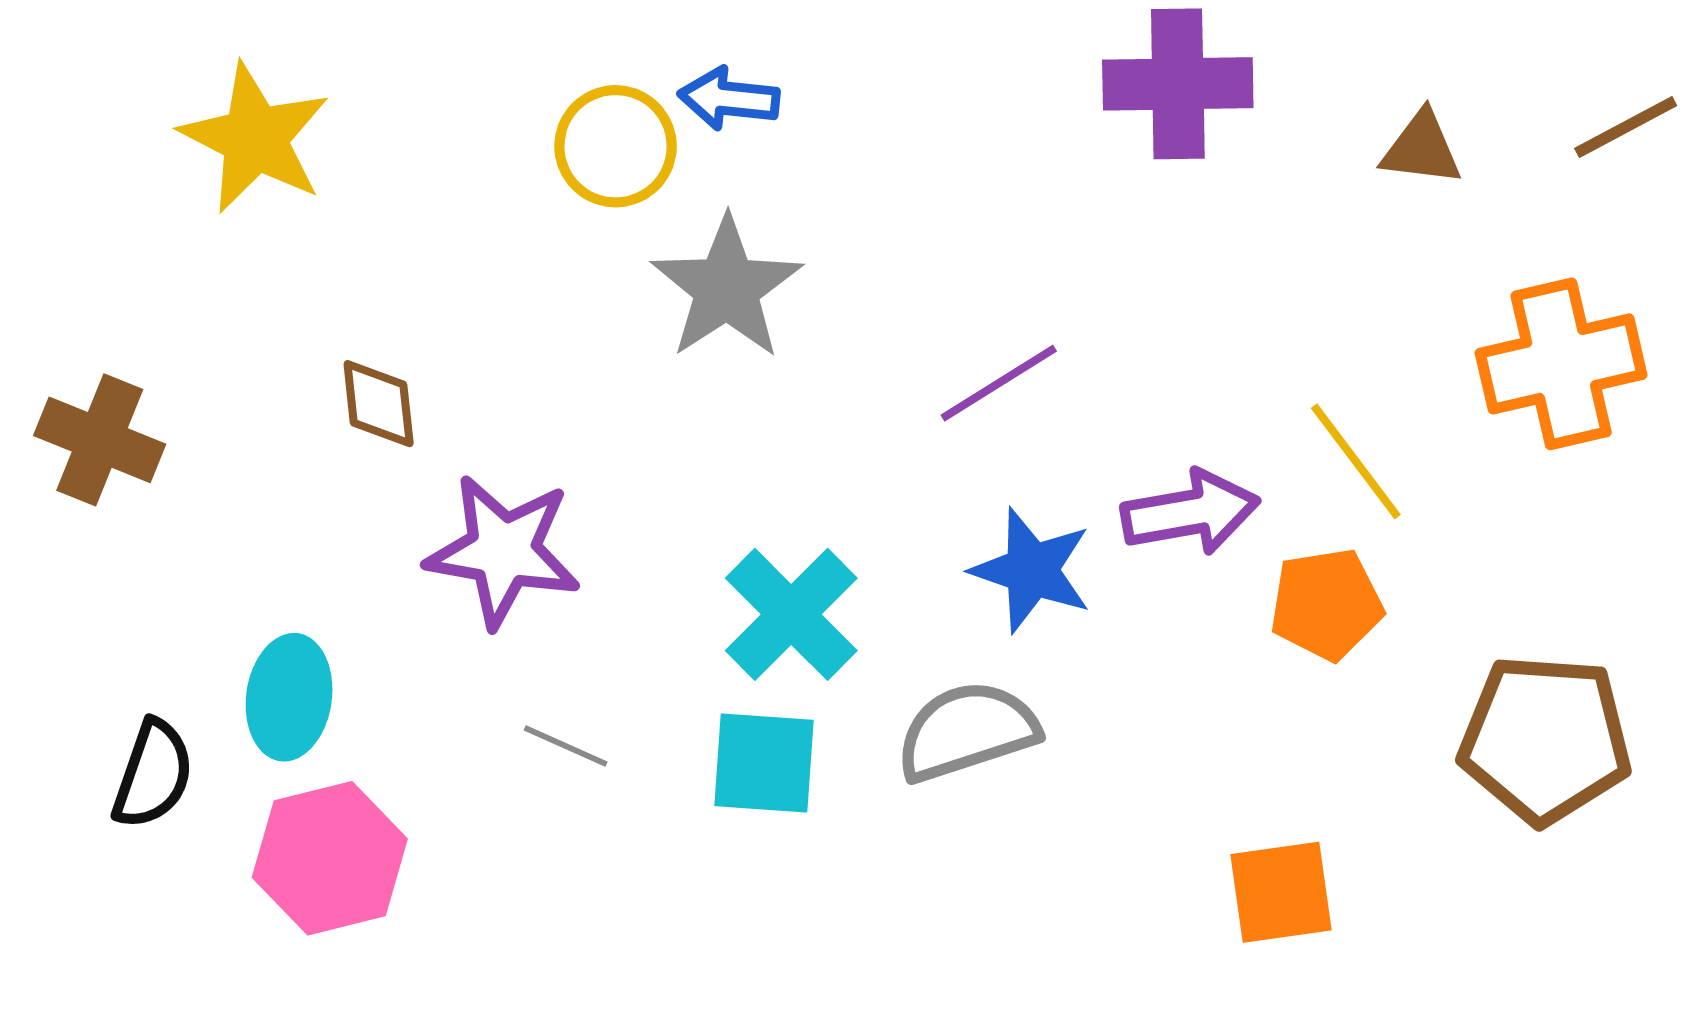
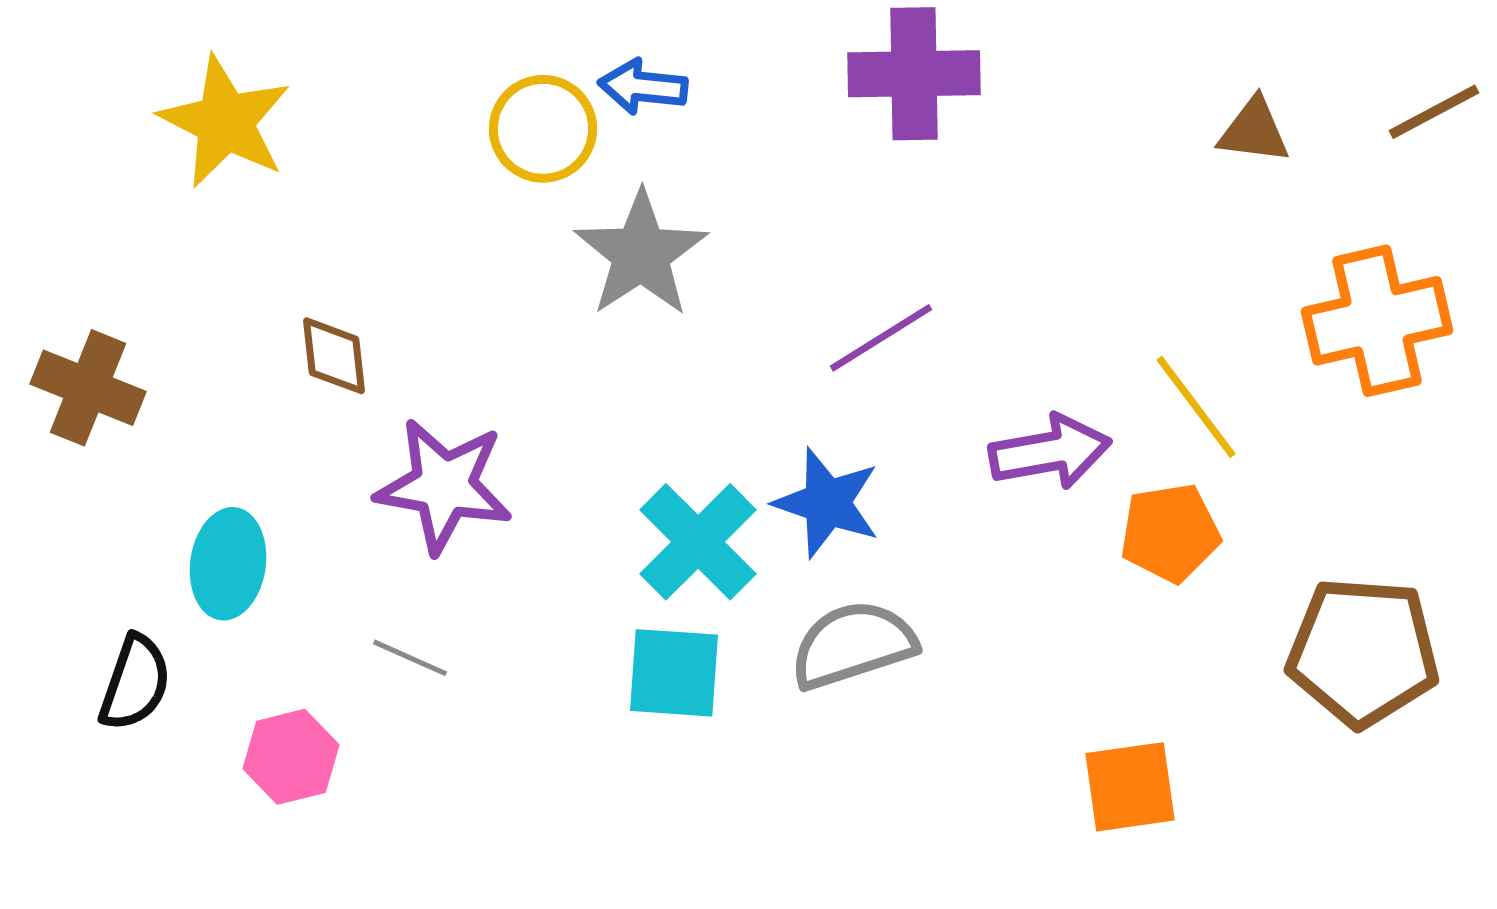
purple cross: (1178, 84) -> (914, 74), moved
blue star: (1032, 570) -> (827, 503), moved
cyan ellipse: (289, 697) -> (228, 564), moved
gray line: (566, 746) -> (410, 658), moved
pink hexagon: (330, 858) -> (291, 757), size x0.7

